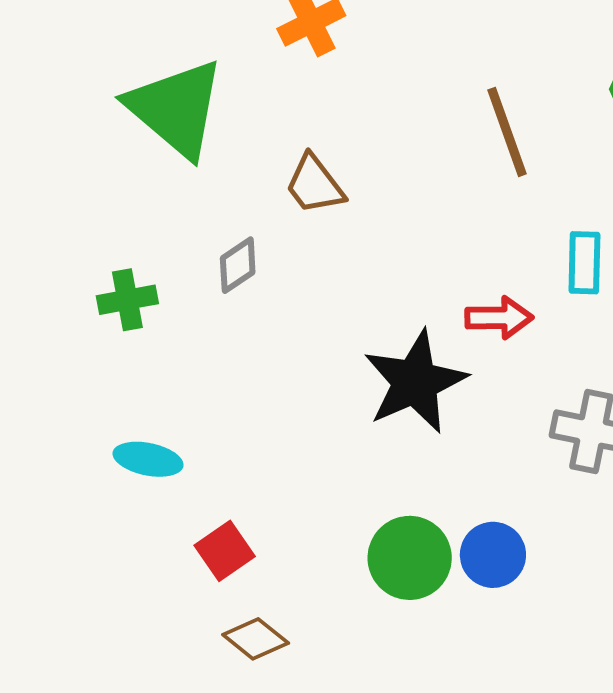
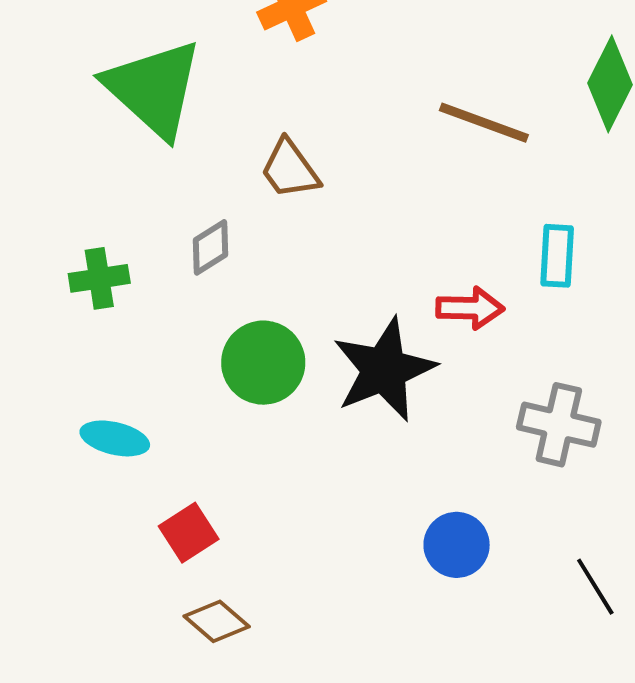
brown line: (507, 132) -> (484, 123), turned -52
green circle: (410, 558) -> (263, 363), moved

